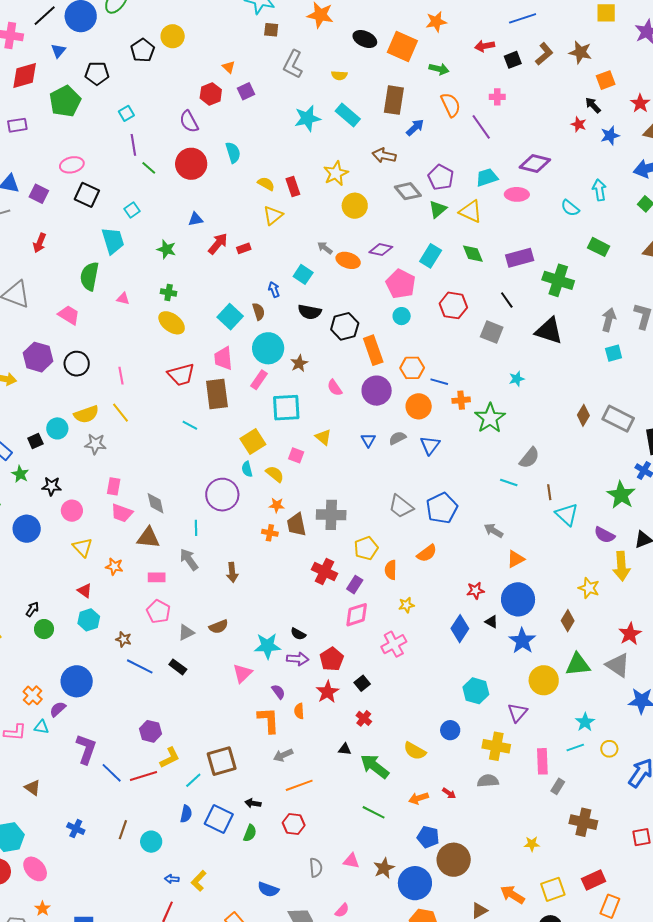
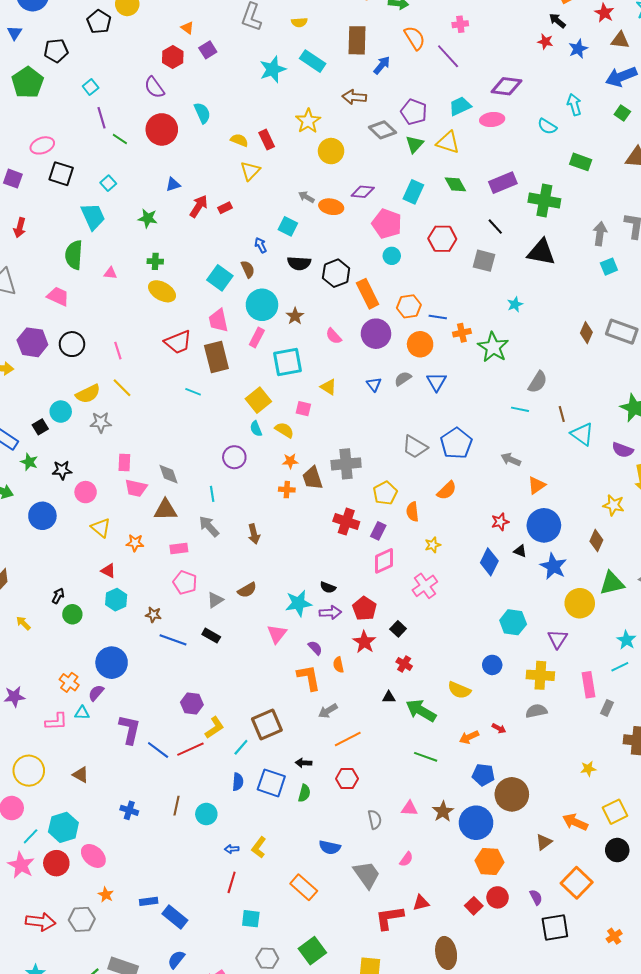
purple circle: (222, 495) -> (234, 457), size x0.7

